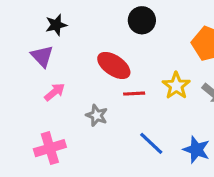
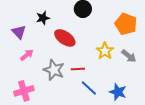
black star: (56, 25) -> (43, 18), moved
red line: (134, 94) -> (78, 69), moved
gray star: (97, 115) -> (54, 70), size x1.5

